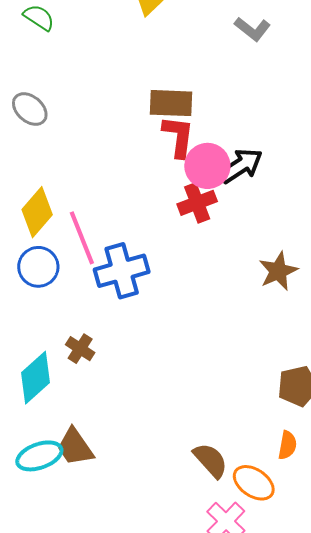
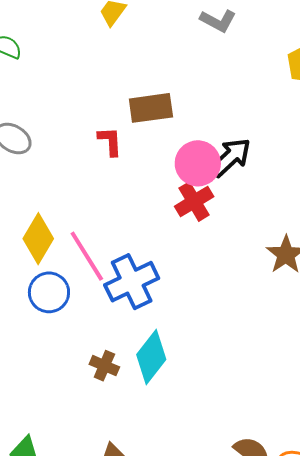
red L-shape: (178, 136) -> (110, 141), moved, size x0.7
cyan diamond: (36, 378) -> (151, 357), moved

